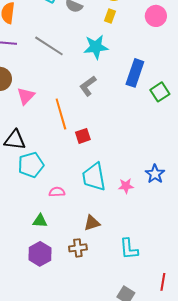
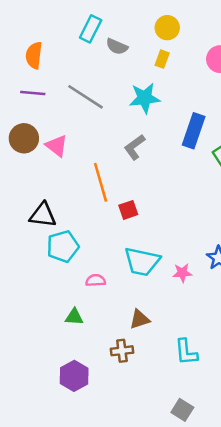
pink triangle: (26, 96) -> (57, 146), moved, turned -36
cyan trapezoid: (94, 177) -> (142, 261), turned -68
purple hexagon: (40, 254) -> (74, 376), moved

